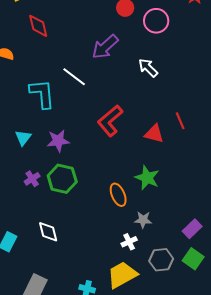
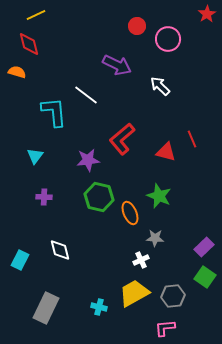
red diamond: (38, 26) -> (29, 44), moved
purple arrow: (105, 47) -> (117, 65), turned -112
purple star: (58, 141) -> (88, 160), moved
purple cross: (32, 179) -> (44, 197), turned 35
green hexagon: (62, 179) -> (99, 197), moved
gray hexagon: (161, 260) -> (173, 296), moved

